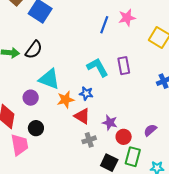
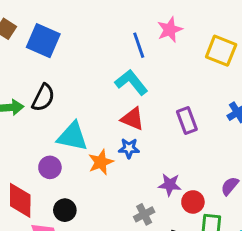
blue line: (104, 25) -> (139, 45), turned -30
purple rectangle: (124, 66) -> (187, 121), moved
cyan L-shape: (98, 67) -> (131, 82), moved
red triangle: (82, 116) -> (133, 119), moved

